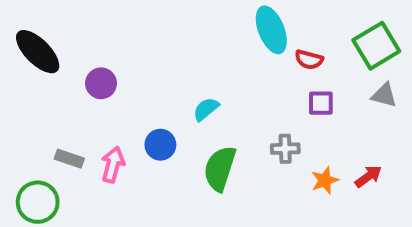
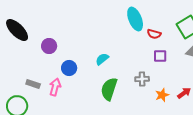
blue circle: (160, 145) -> (69, 68), moved

